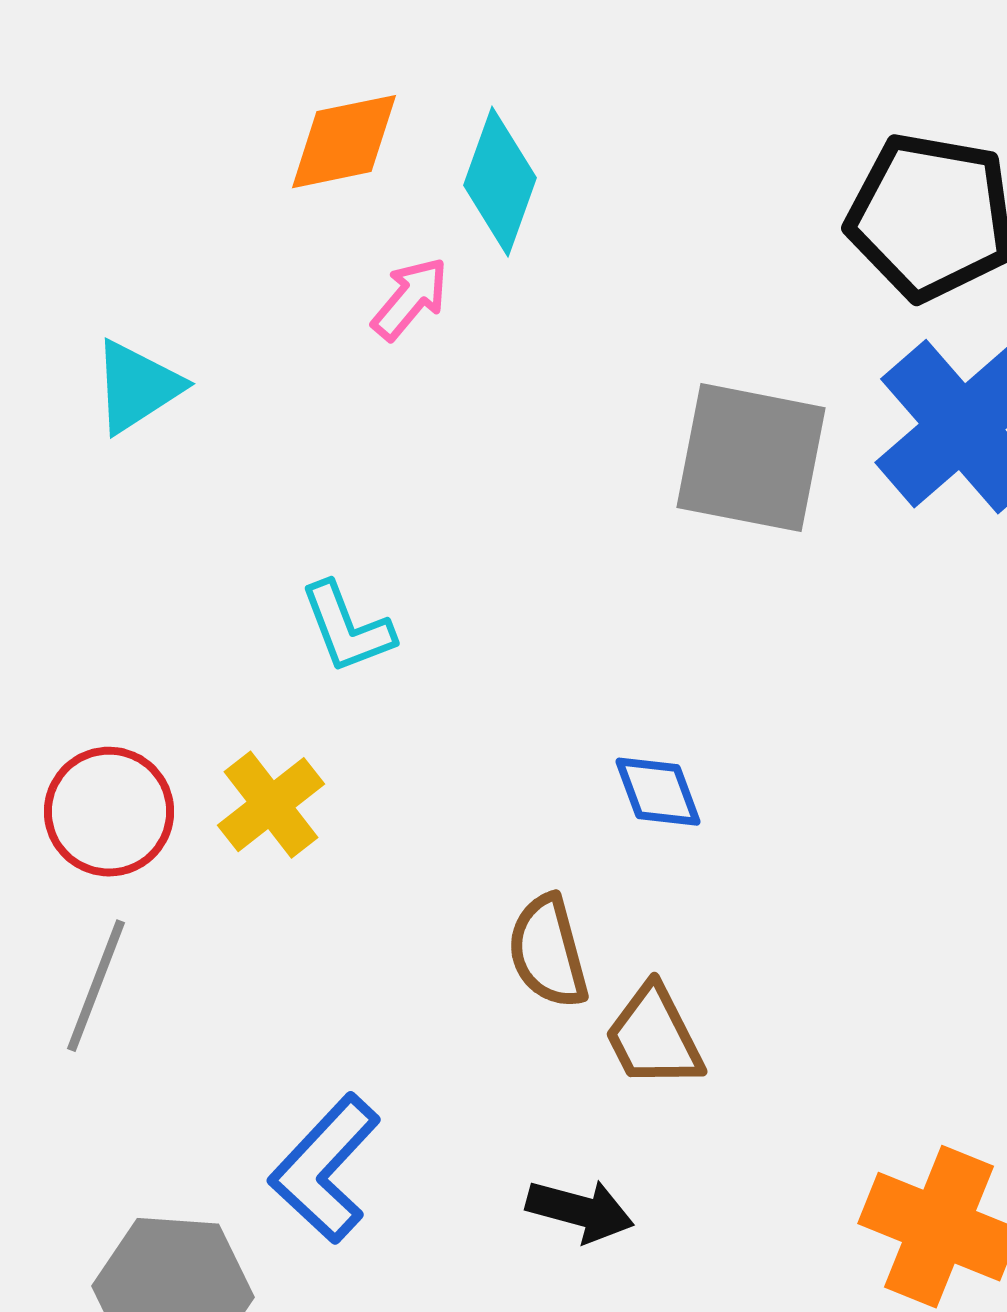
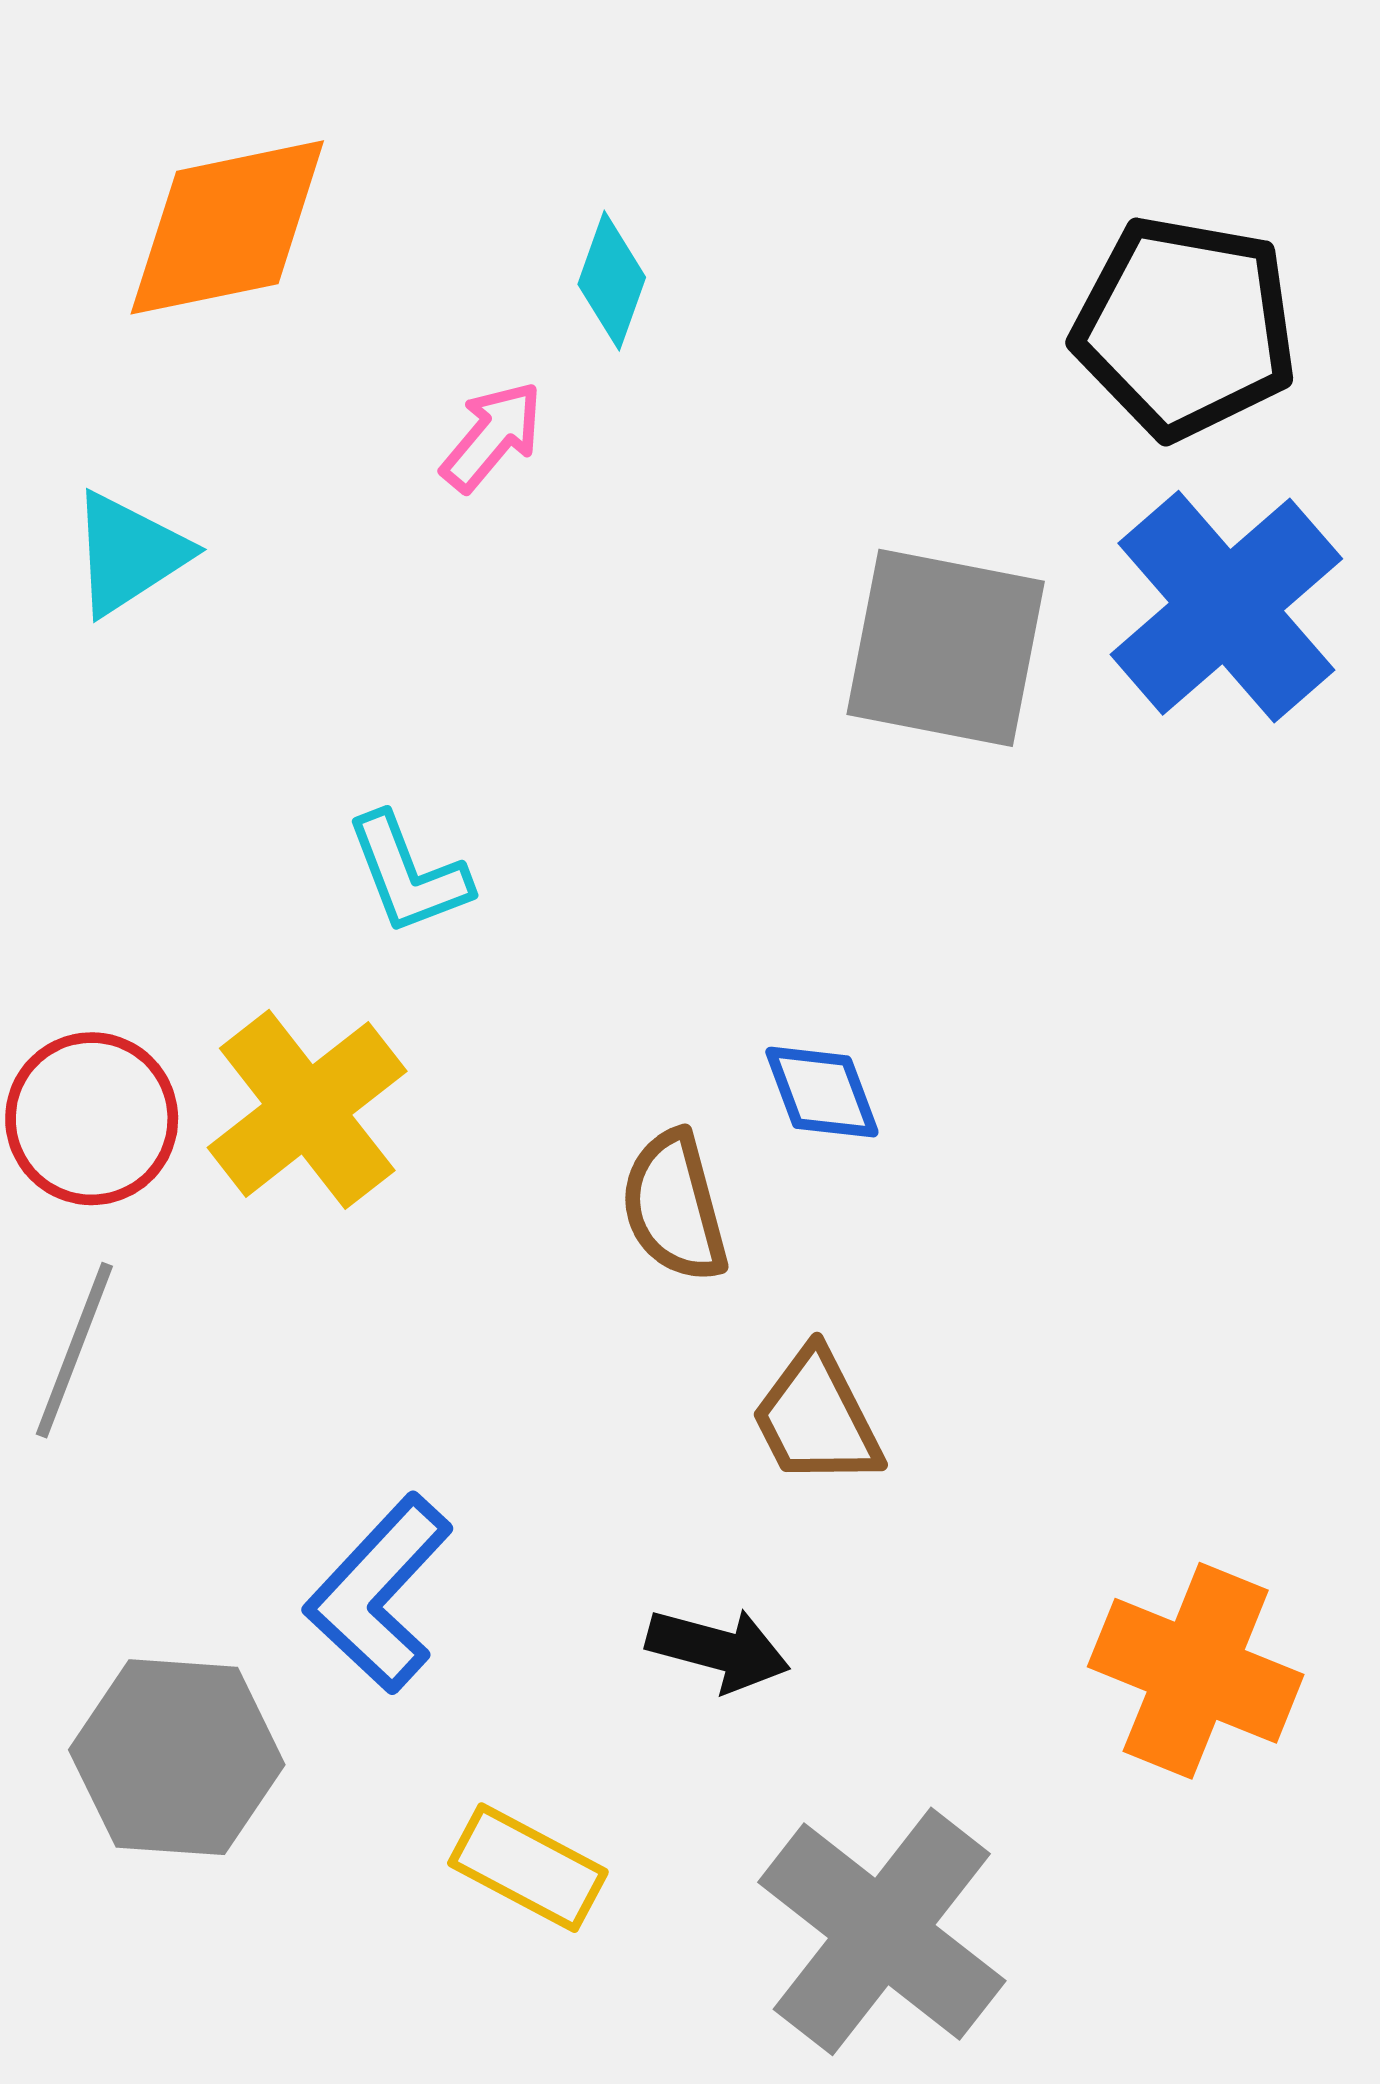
orange diamond: (344, 142) -> (227, 227), moved, size x1.4
cyan diamond: (500, 182) -> (612, 281), size x0.7
yellow cross: (271, 805) -> (307, 1109), size x1.4
brown semicircle: (548, 952) -> (674, 1206), moved

